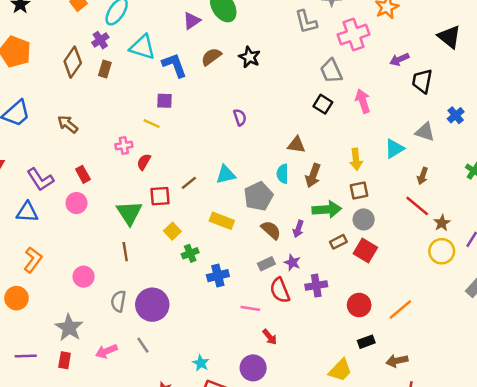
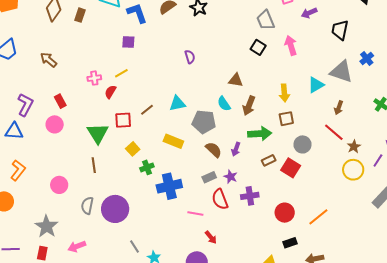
purple arrow: (399, 59) -> (309, 13), moved
yellow line: (152, 124) -> (121, 73), moved, turned -56
gray triangle: (425, 132) -> (341, 72), size x1.4
cyan semicircle: (283, 174) -> (224, 104), turned -35
purple L-shape: (40, 180) -> (25, 105), turned -120
gray pentagon: (258, 196) -> (204, 122), turned 30
gray circle: (364, 219) -> (302, 144), moved
blue cross: (218, 276) -> (169, 186), size x1.4
gray line: (143, 345) -> (134, 246), moved

